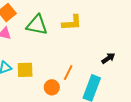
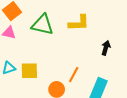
black arrow: (108, 58) -> (106, 48), moved, turned -40

